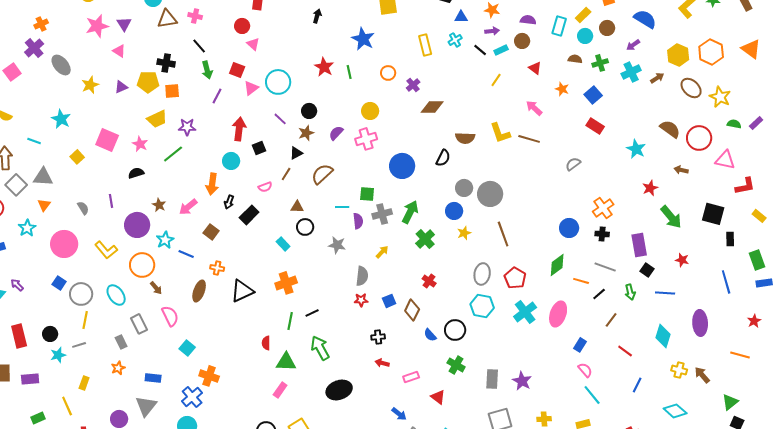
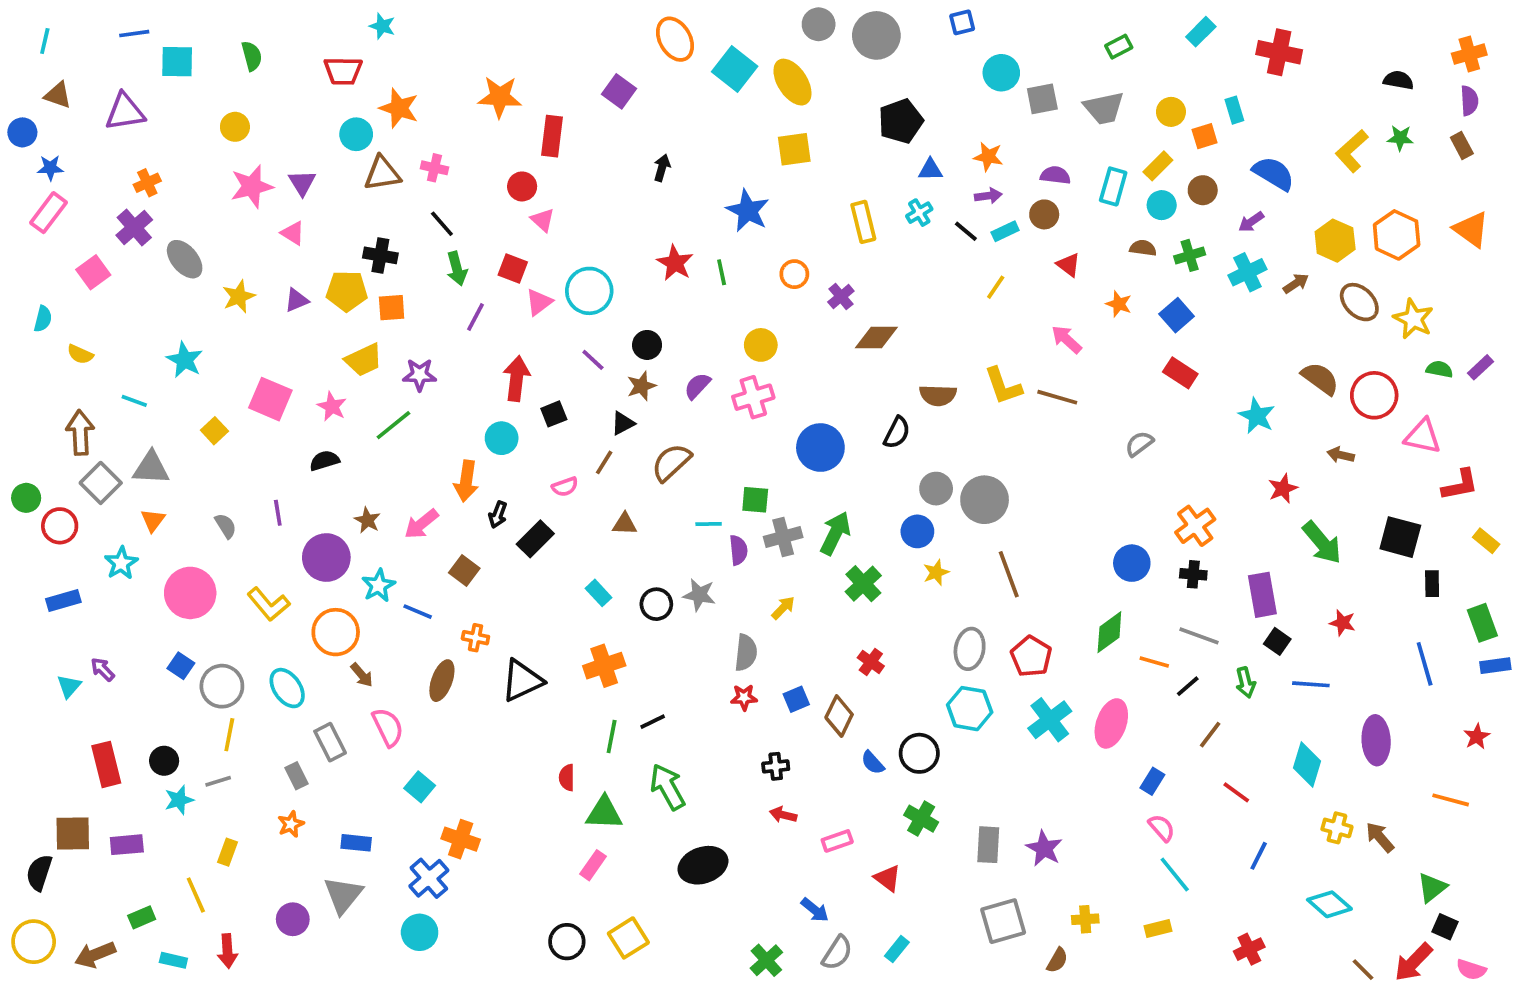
black circle: (305, 227) -> (656, 604), moved

